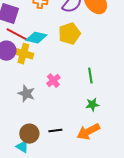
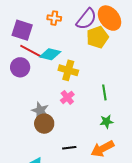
yellow pentagon: (69, 34) -> (97, 37), moved
yellow cross: (23, 54) -> (68, 70), moved
brown circle: (29, 134) -> (44, 124), moved

